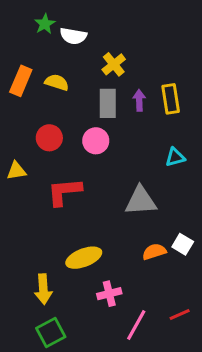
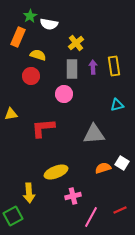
orange rectangle: (21, 81) -> (18, 37), moved
red circle: (49, 138) -> (31, 76), moved
green square: (51, 333) -> (13, 216), moved

